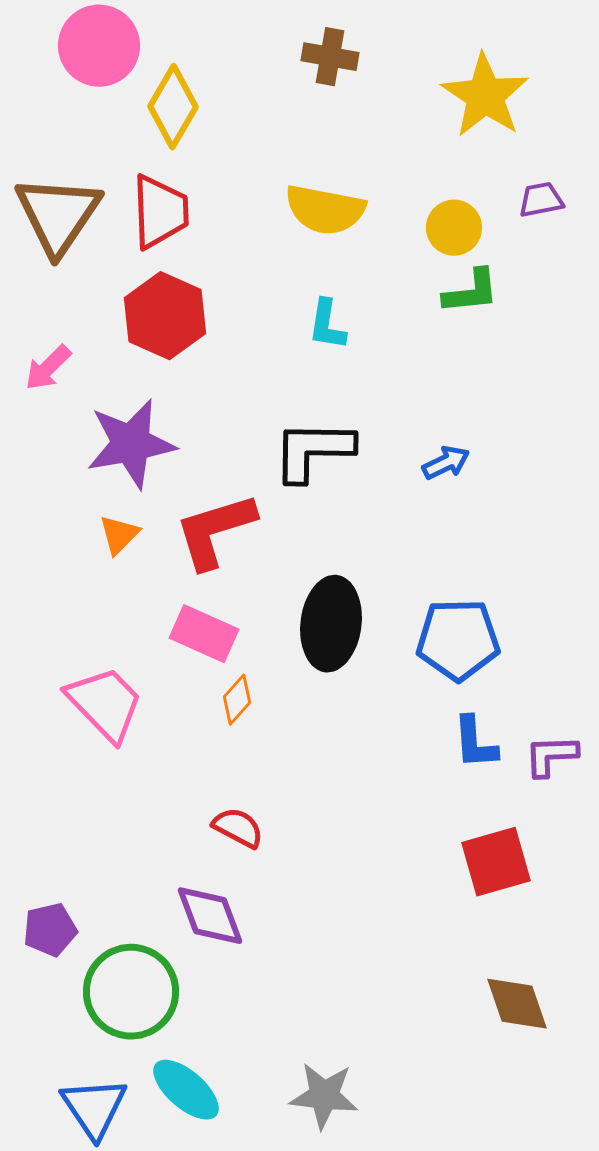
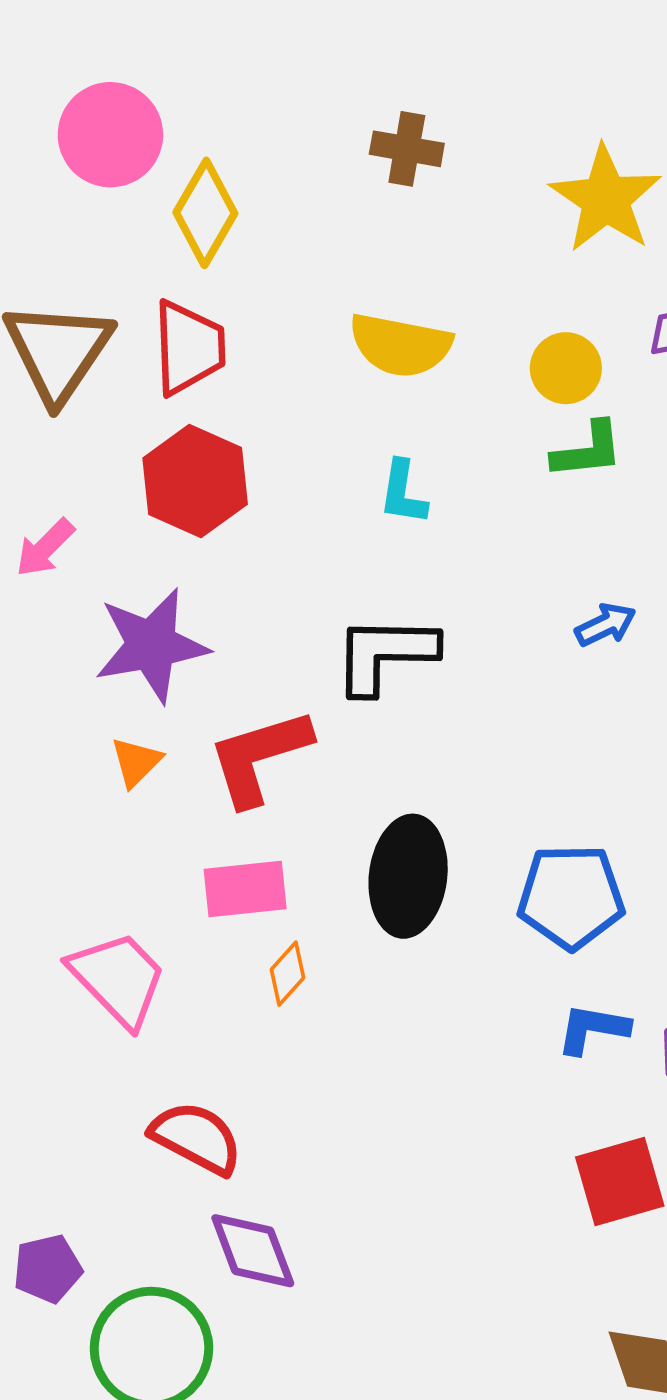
blue arrow: (446, 463) -> (606, 625), moved
pink rectangle: (204, 634) -> (245, 889), turned -30
blue L-shape: (475, 743) -> (593, 1029), turned 104
red semicircle: (238, 828) -> (196, 1138), moved, size x1.4

